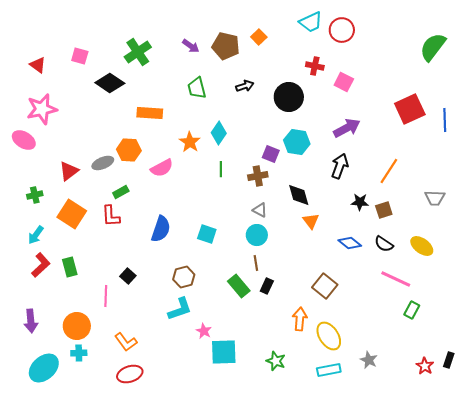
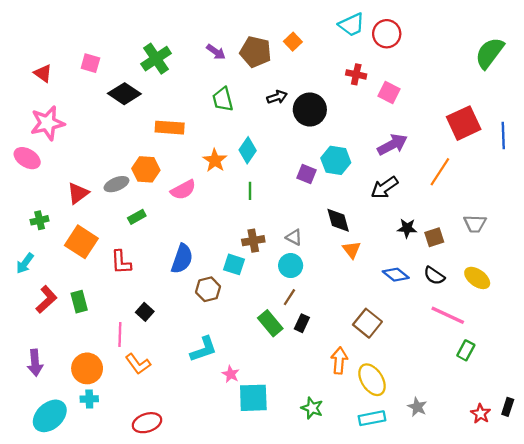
black circle: (289, 97) -> (310, 109), moved
black arrow: (340, 166) -> (384, 188), turned -145
orange line: (389, 171) -> (440, 172), moved
brown cross: (258, 176) -> (253, 241), moved
gray trapezoid: (435, 198) -> (475, 224), moved
red L-shape: (111, 216) -> (121, 262), moved
cyan arrow: (36, 235) -> (25, 263), moved
brown line: (256, 263) -> (289, 297), turned 42
brown hexagon: (184, 277) -> (208, 289), moved
orange L-shape: (126, 342) -> (138, 364), moved

